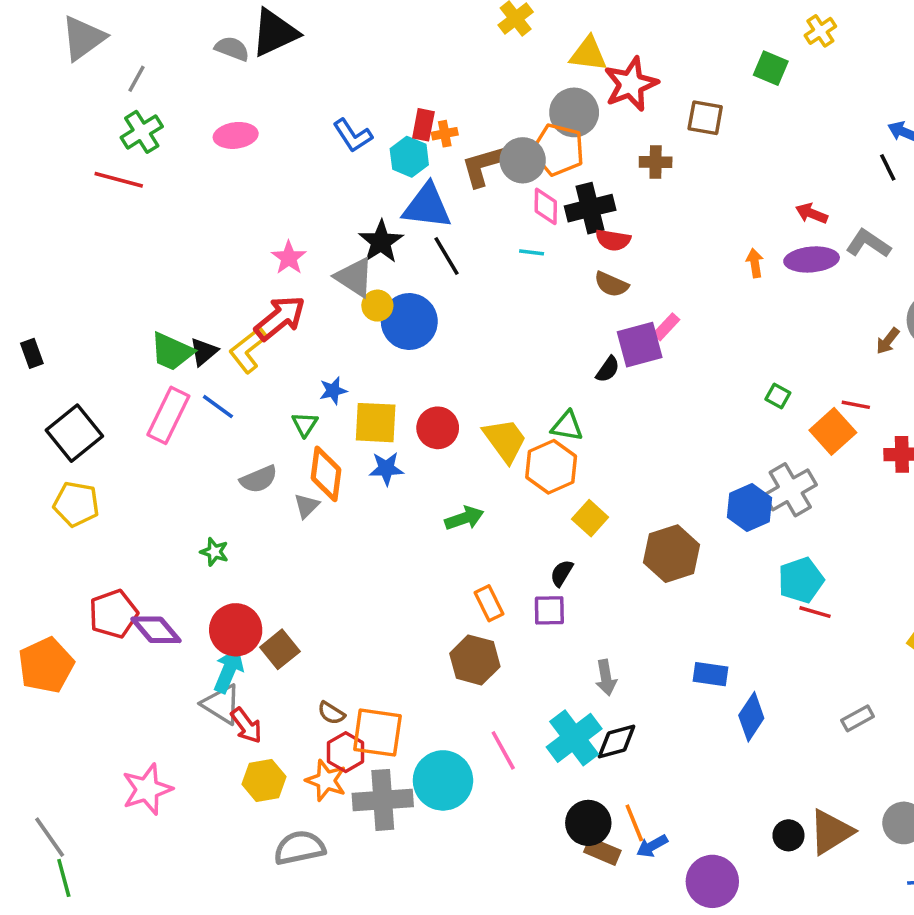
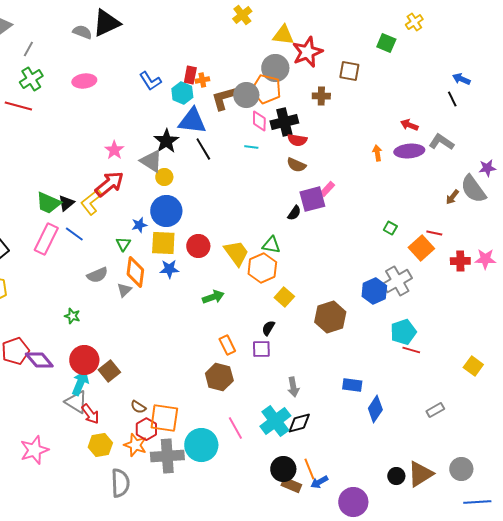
blue circle: (409, 322) -> (166, 211), moved
gray semicircle: (299, 848) -> (120, 483), turned 100

